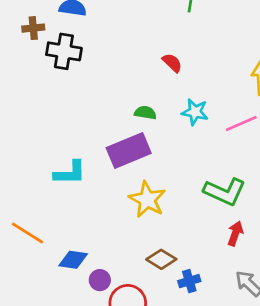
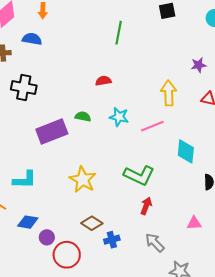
black cross: (64, 51) -> (24, 88), moved
red semicircle: (172, 63) -> (103, 81), turned -56
purple rectangle: (129, 150) -> (52, 131), moved
cyan L-shape: (70, 173) -> (25, 180), moved

